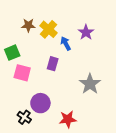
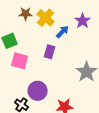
blue arrow: (66, 43) -> (63, 32), turned 72

